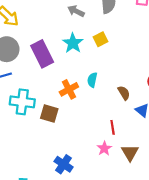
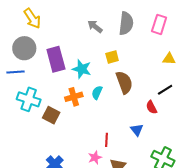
cyan star: (73, 43) -> (82, 69), moved, turned -30
brown semicircle: (124, 93) -> (124, 82), moved, size x1.6

